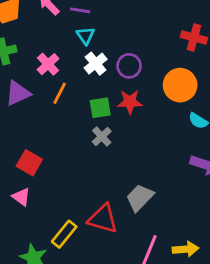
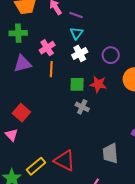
purple circle: (129, 66) -> (111, 55), moved
orange line: (60, 93) -> (51, 69), turned -35
gray cross: (102, 137) -> (82, 107), moved, turned -32
gray trapezoid: (140, 198) -> (110, 153), moved, turned -60

